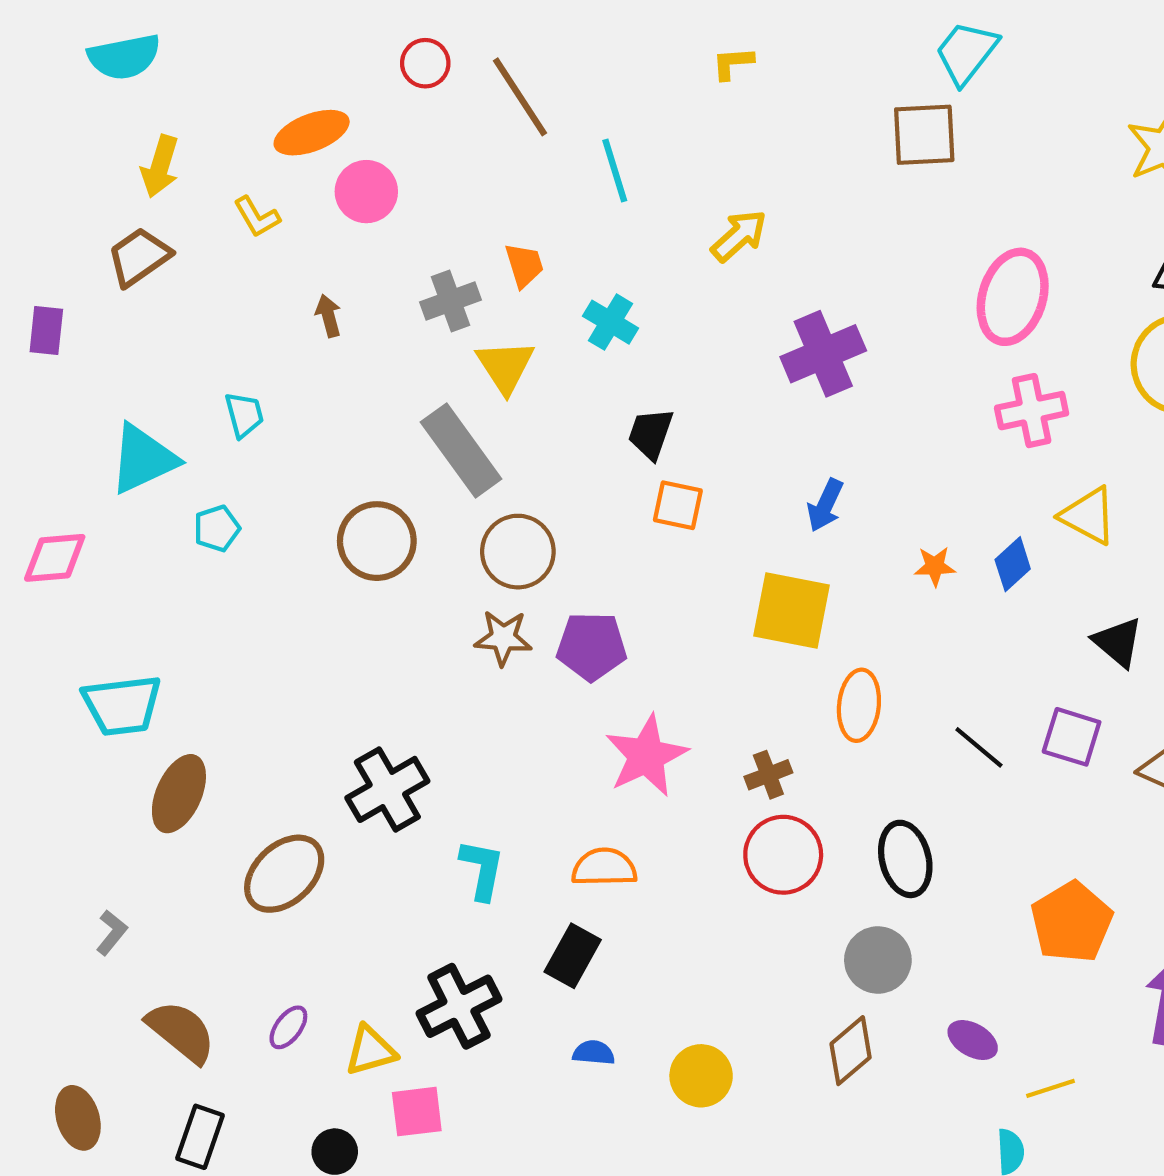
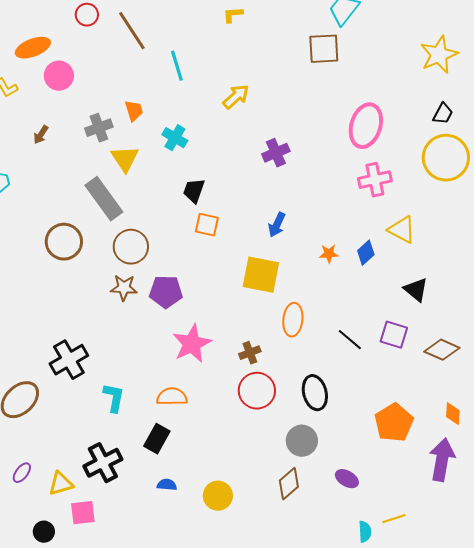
brown arrow: (328, 316) -> (41, 135), turned -132
purple cross: (823, 354) -> (276, 153), size x0.7
yellow line: (1051, 1088) -> (394, 519), moved

